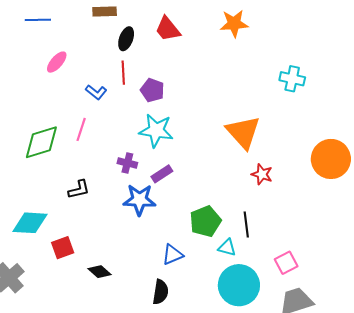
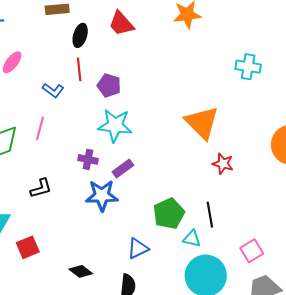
black diamond: (99, 272) -> (81, 271), moved

